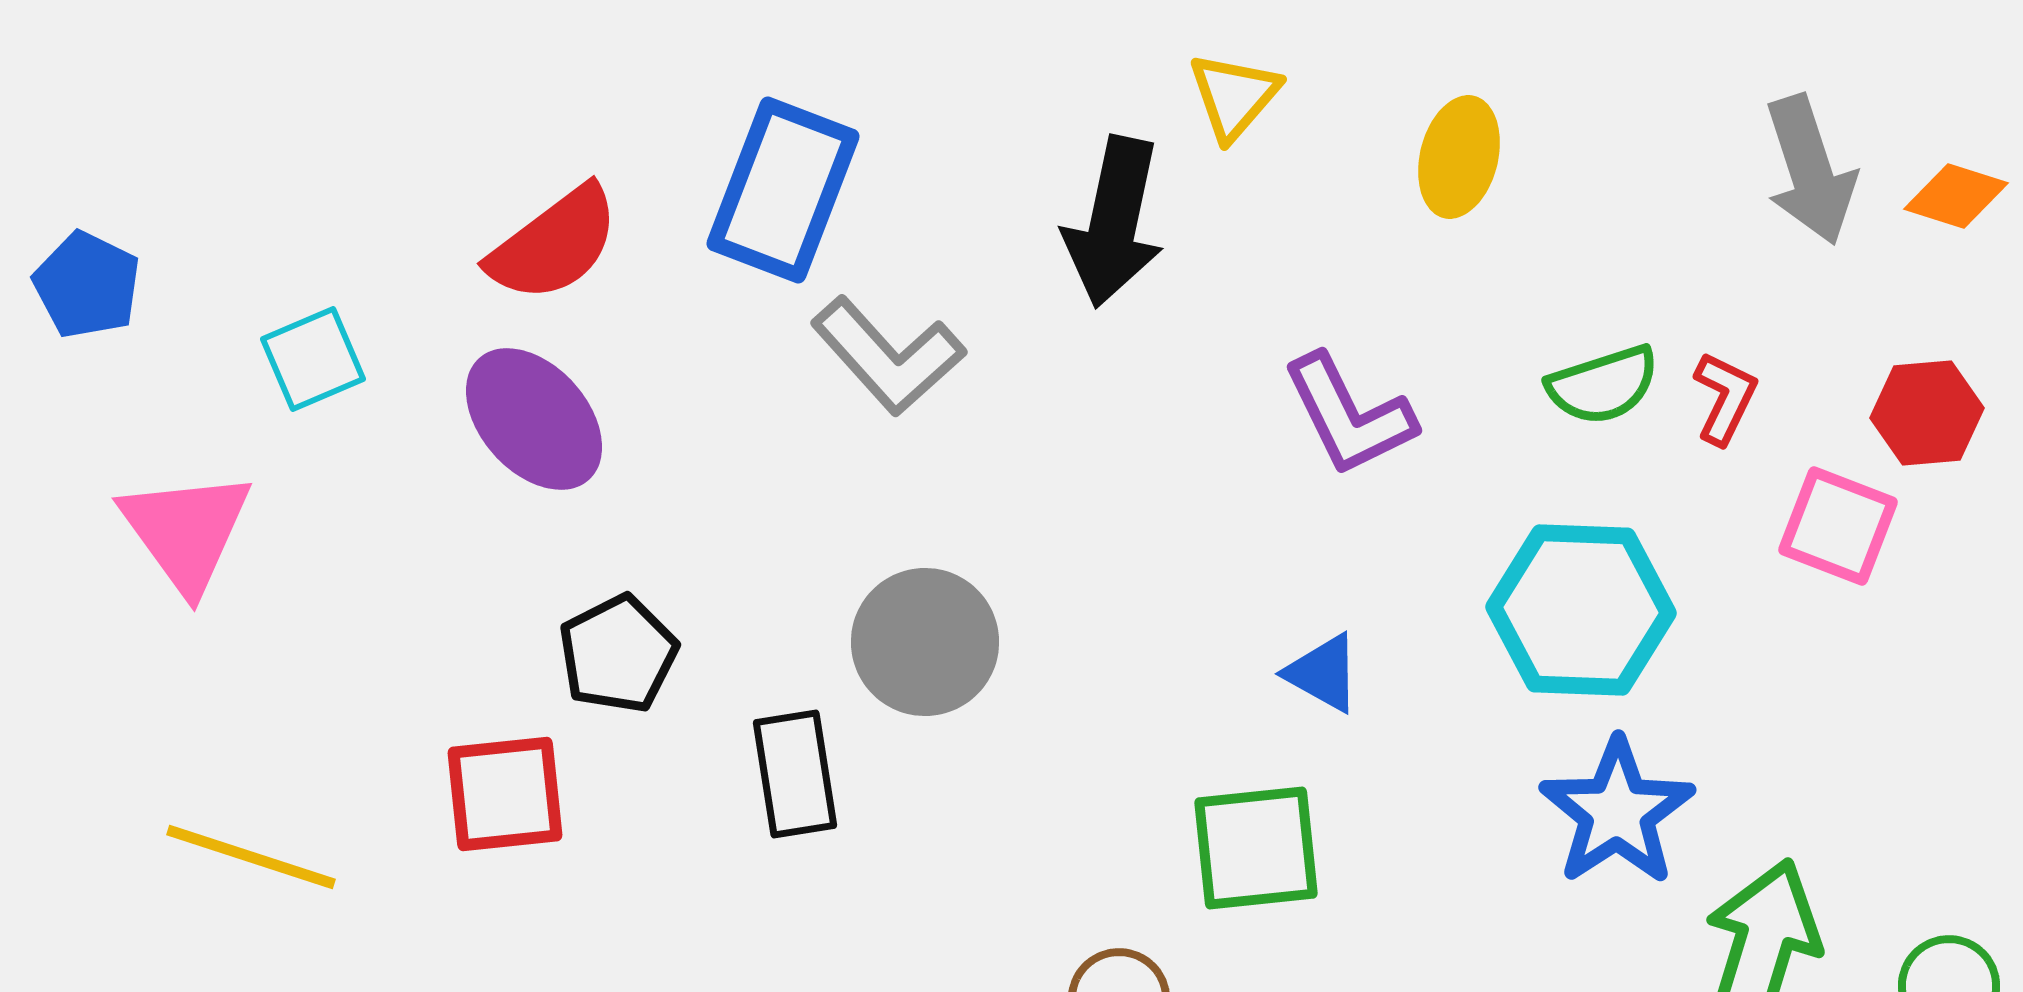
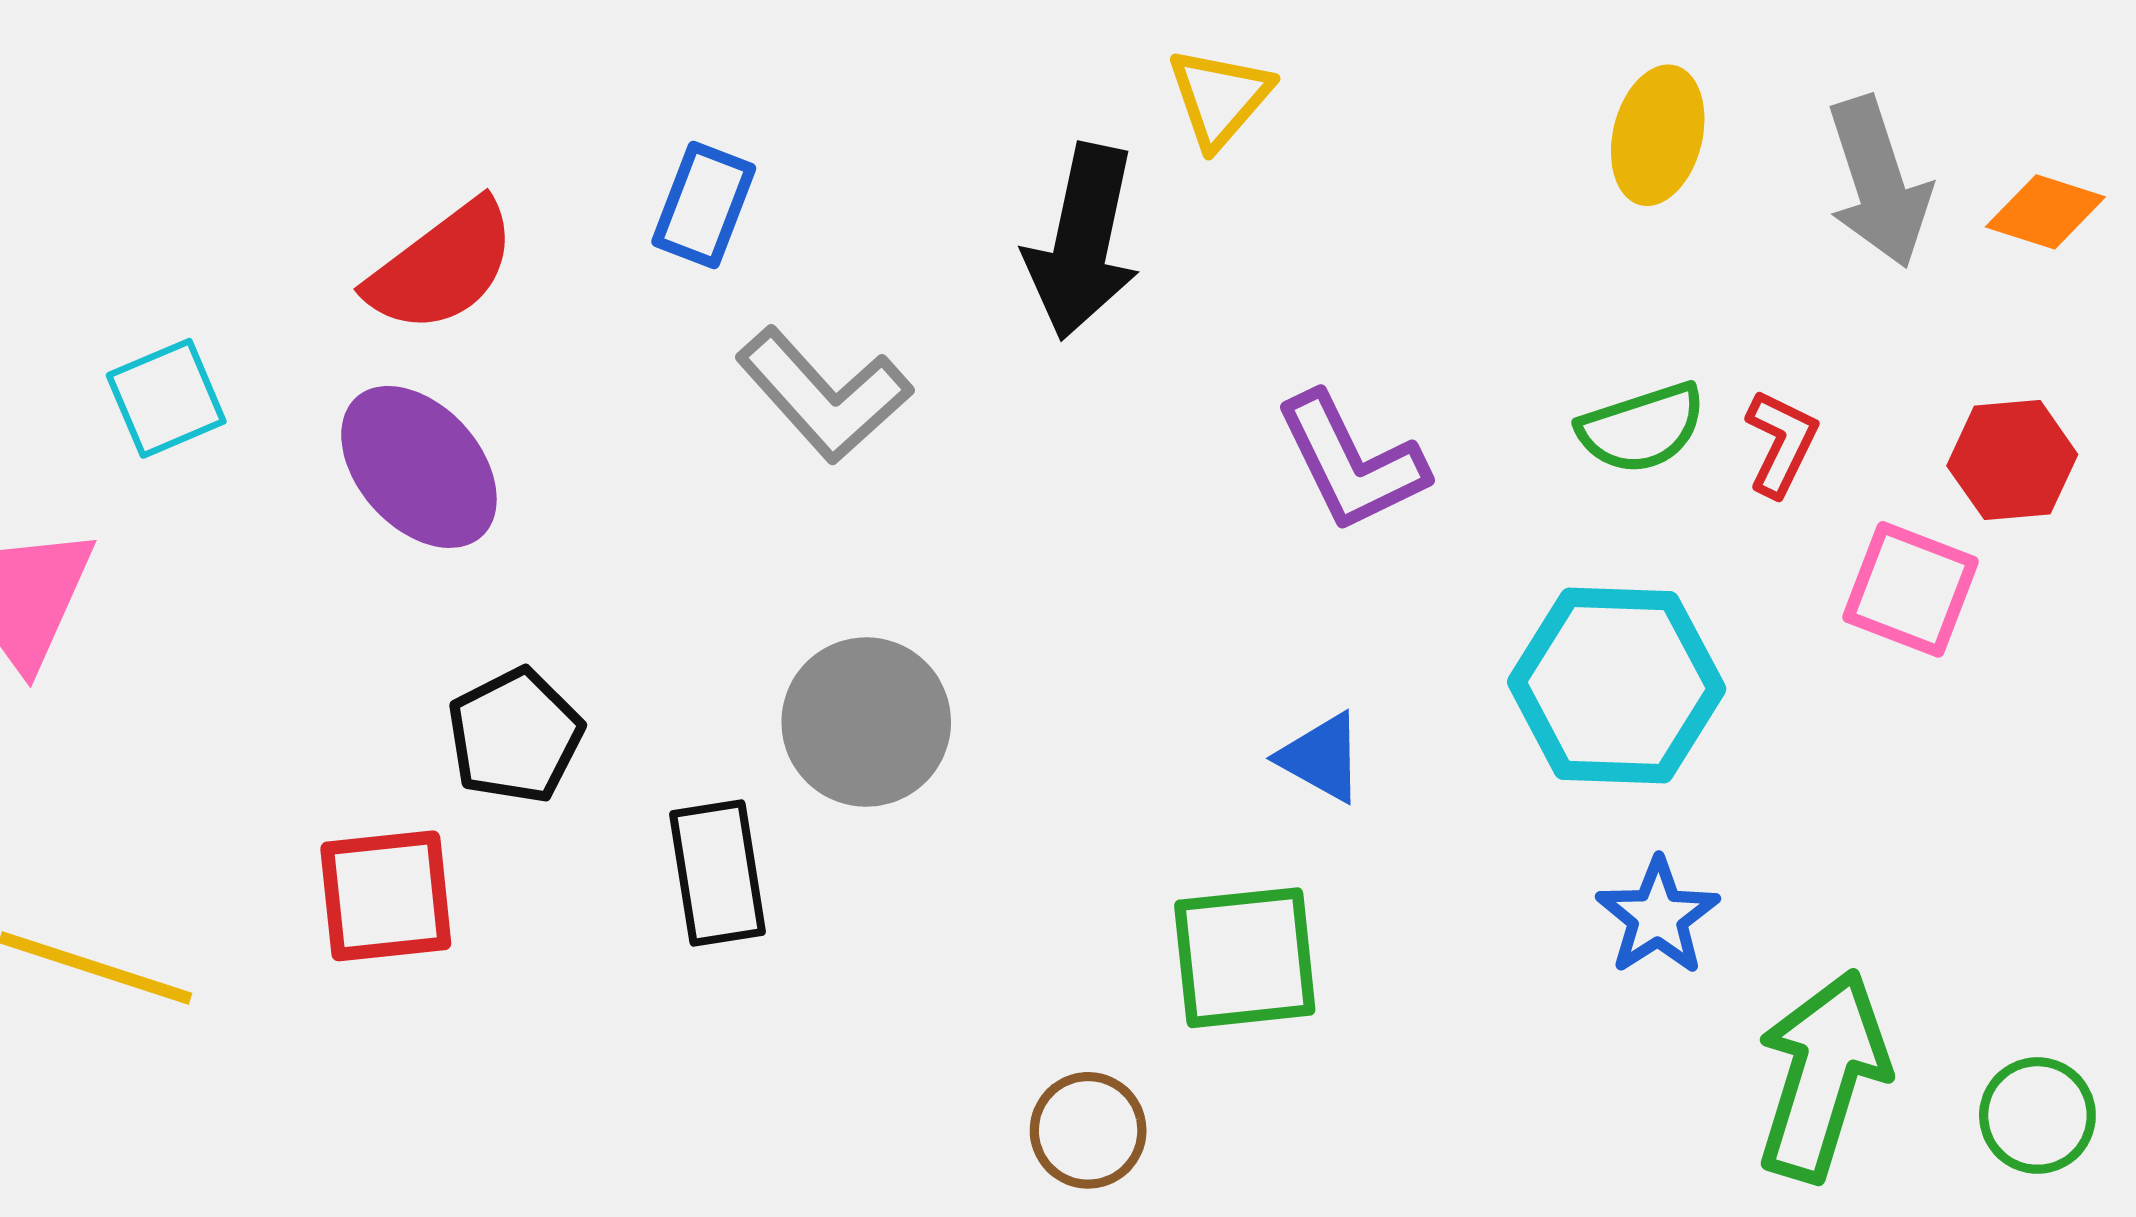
yellow ellipse: (1459, 157) -> (1658, 135), moved
blue rectangle: (783, 190) -> (704, 205), size x0.6
blue star: (1617, 812) -> (1658, 916), size x0.7

